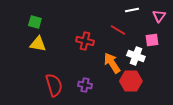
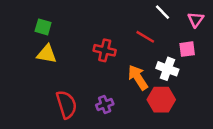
white line: (132, 10) -> (163, 12), turned 56
purple cross: (85, 85) -> (105, 105), turned -32

